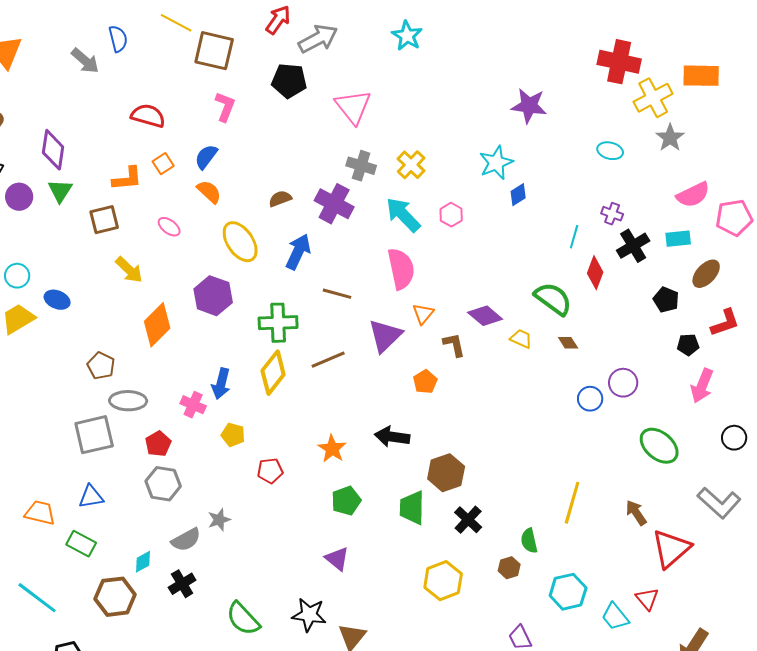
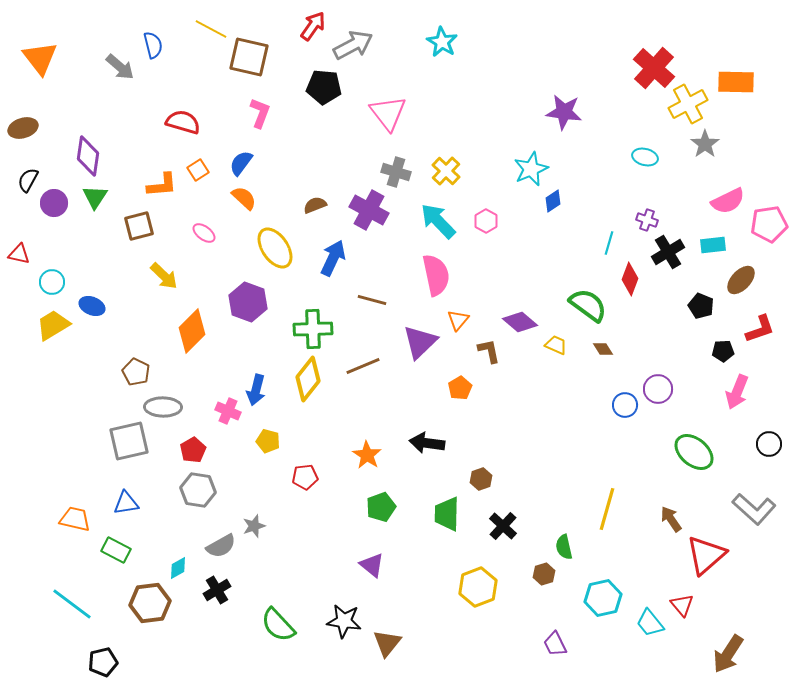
red cross: (619, 62) -> (654, 68), turned 30
brown hexagon: (446, 473) -> (481, 479), size x0.6

